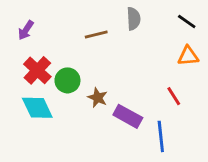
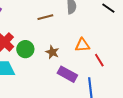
orange triangle: (188, 56) -> (82, 45), moved
brown star: (98, 98) -> (52, 52), moved

